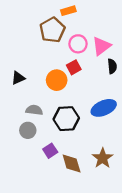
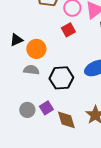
orange circle: (57, 80) -> (36, 49), moved
gray circle: (28, 130) -> (27, 110), moved

